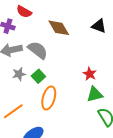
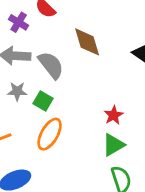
green square: (38, 76) -> (43, 101), turned -32
green triangle: (95, 94) -> (113, 145), turned -30

